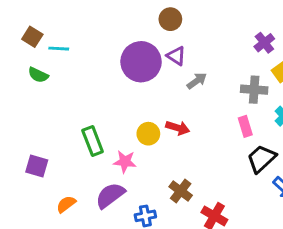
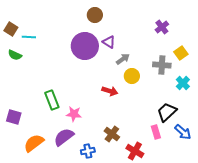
brown circle: (170, 19) -> (95, 15), moved
purple cross: (264, 43) -> (162, 27), moved
pink rectangle: (245, 126) -> (156, 132), moved
yellow circle: (148, 134) -> (132, 76), moved
orange semicircle: (66, 204) -> (34, 143), size x1.5

